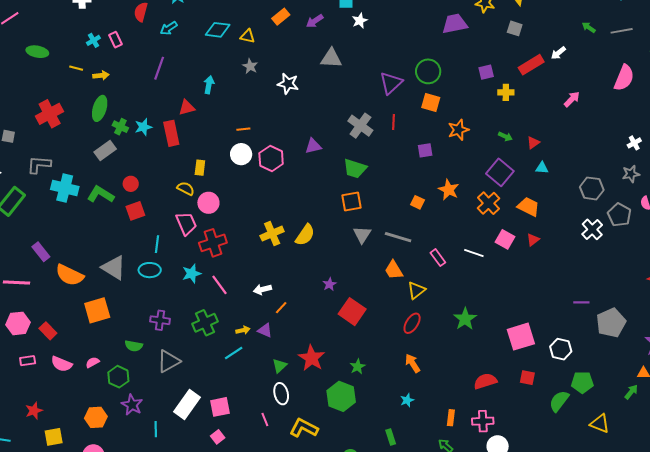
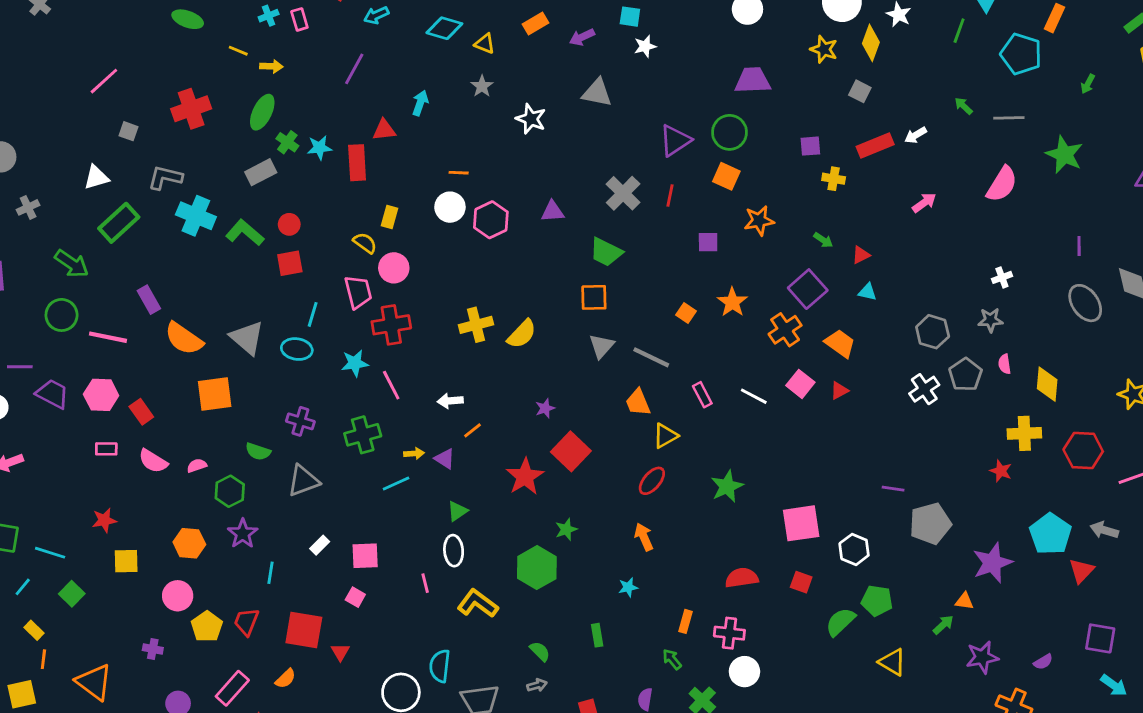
purple trapezoid: (455, 24) -> (753, 80), moved
red star: (312, 358) -> (525, 477), moved
white rectangle: (187, 405) -> (320, 545), size x0.5
pink square: (218, 437) -> (355, 597), turned -32

